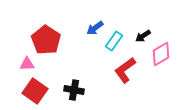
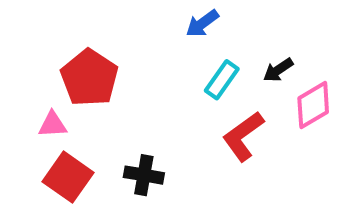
blue arrow: (95, 28) -> (202, 23), moved

